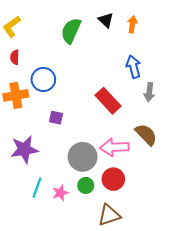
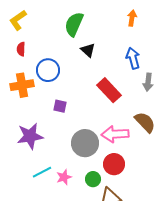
black triangle: (106, 20) -> (88, 50), moved
green circle: (86, 185) -> (93, 179), moved
cyan line: (37, 188) -> (42, 172), turned 42

